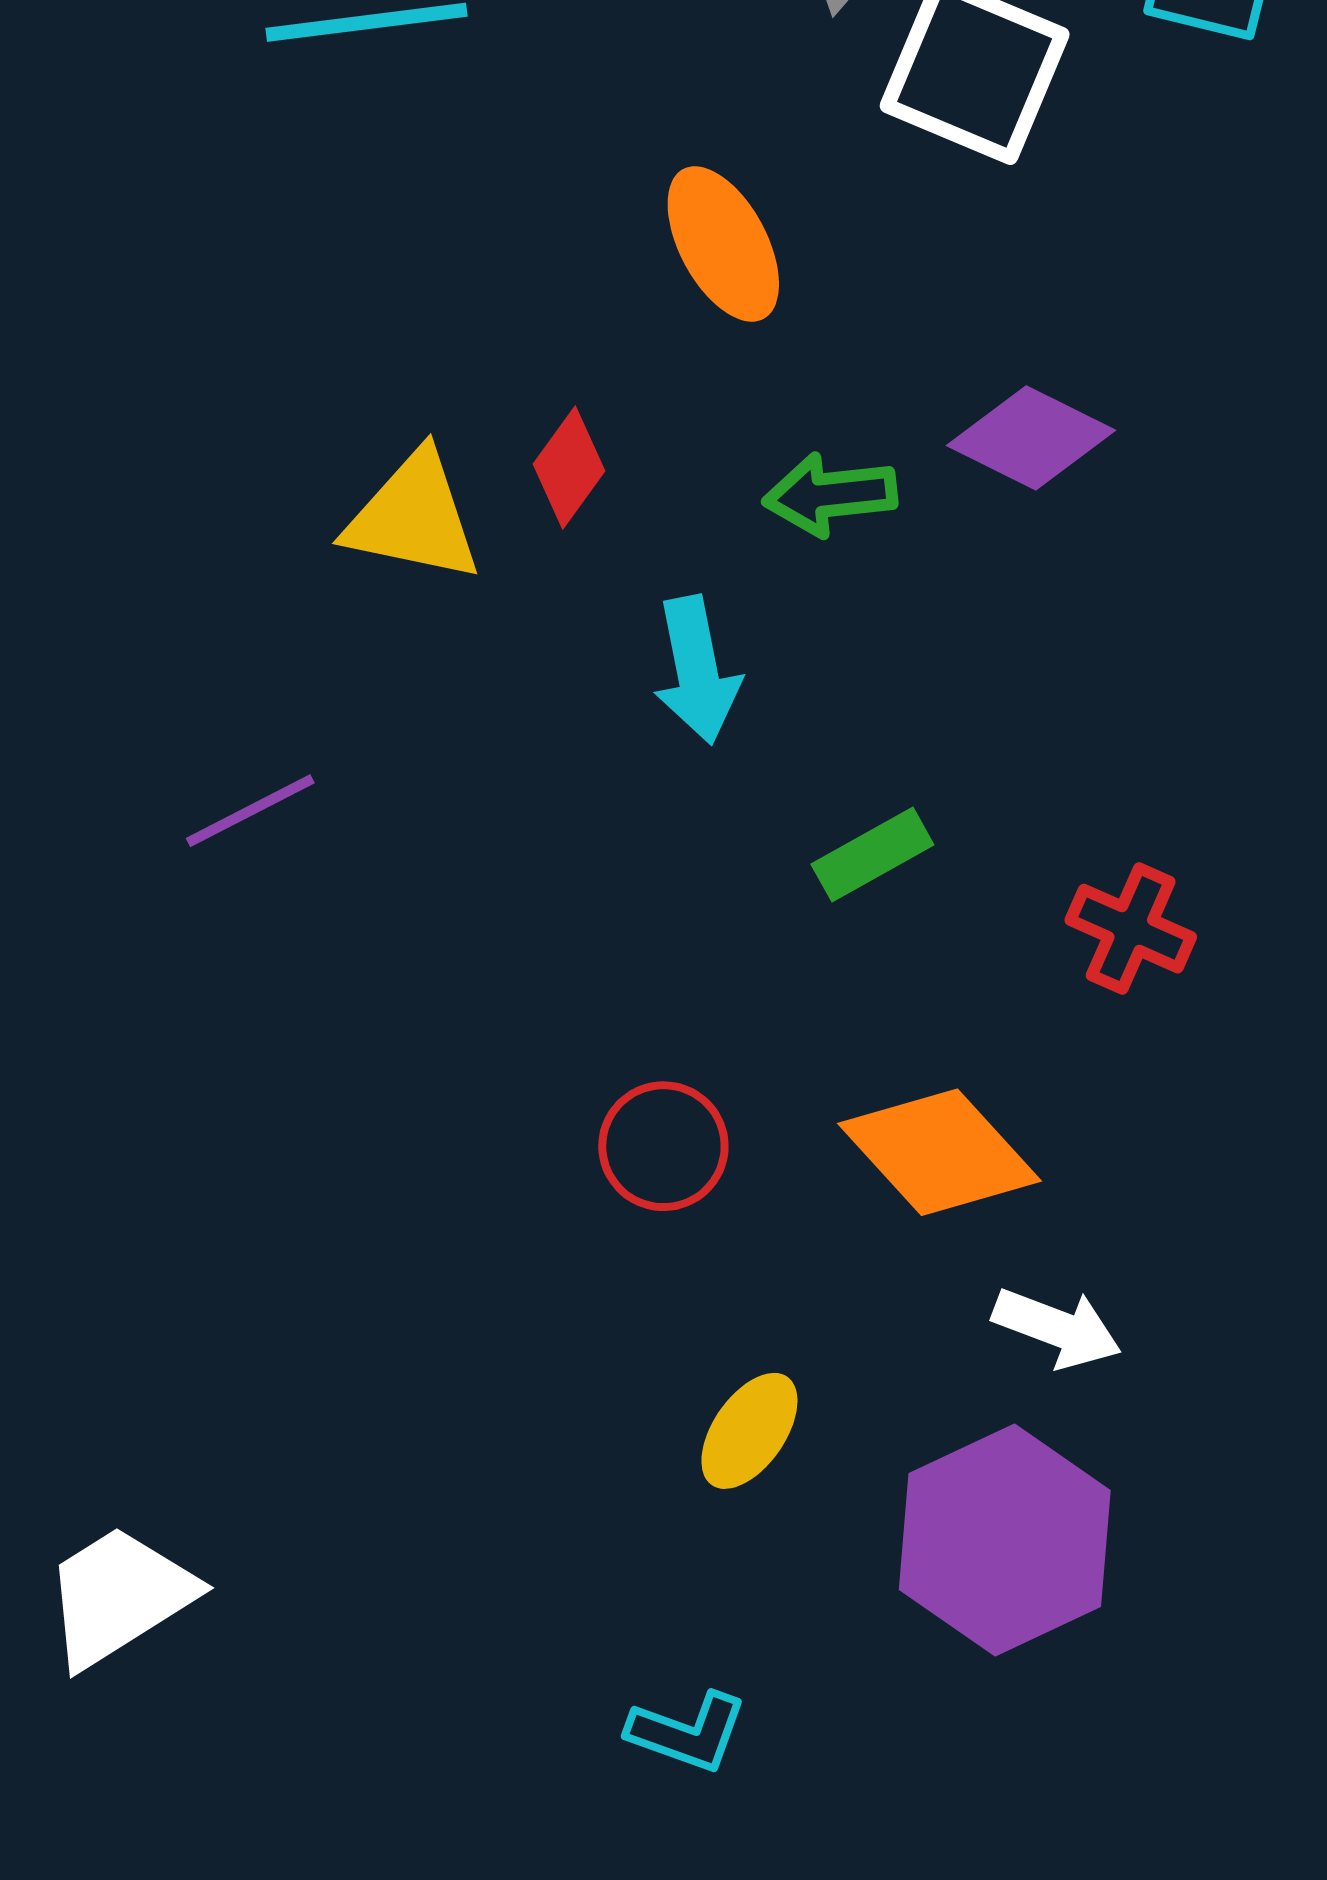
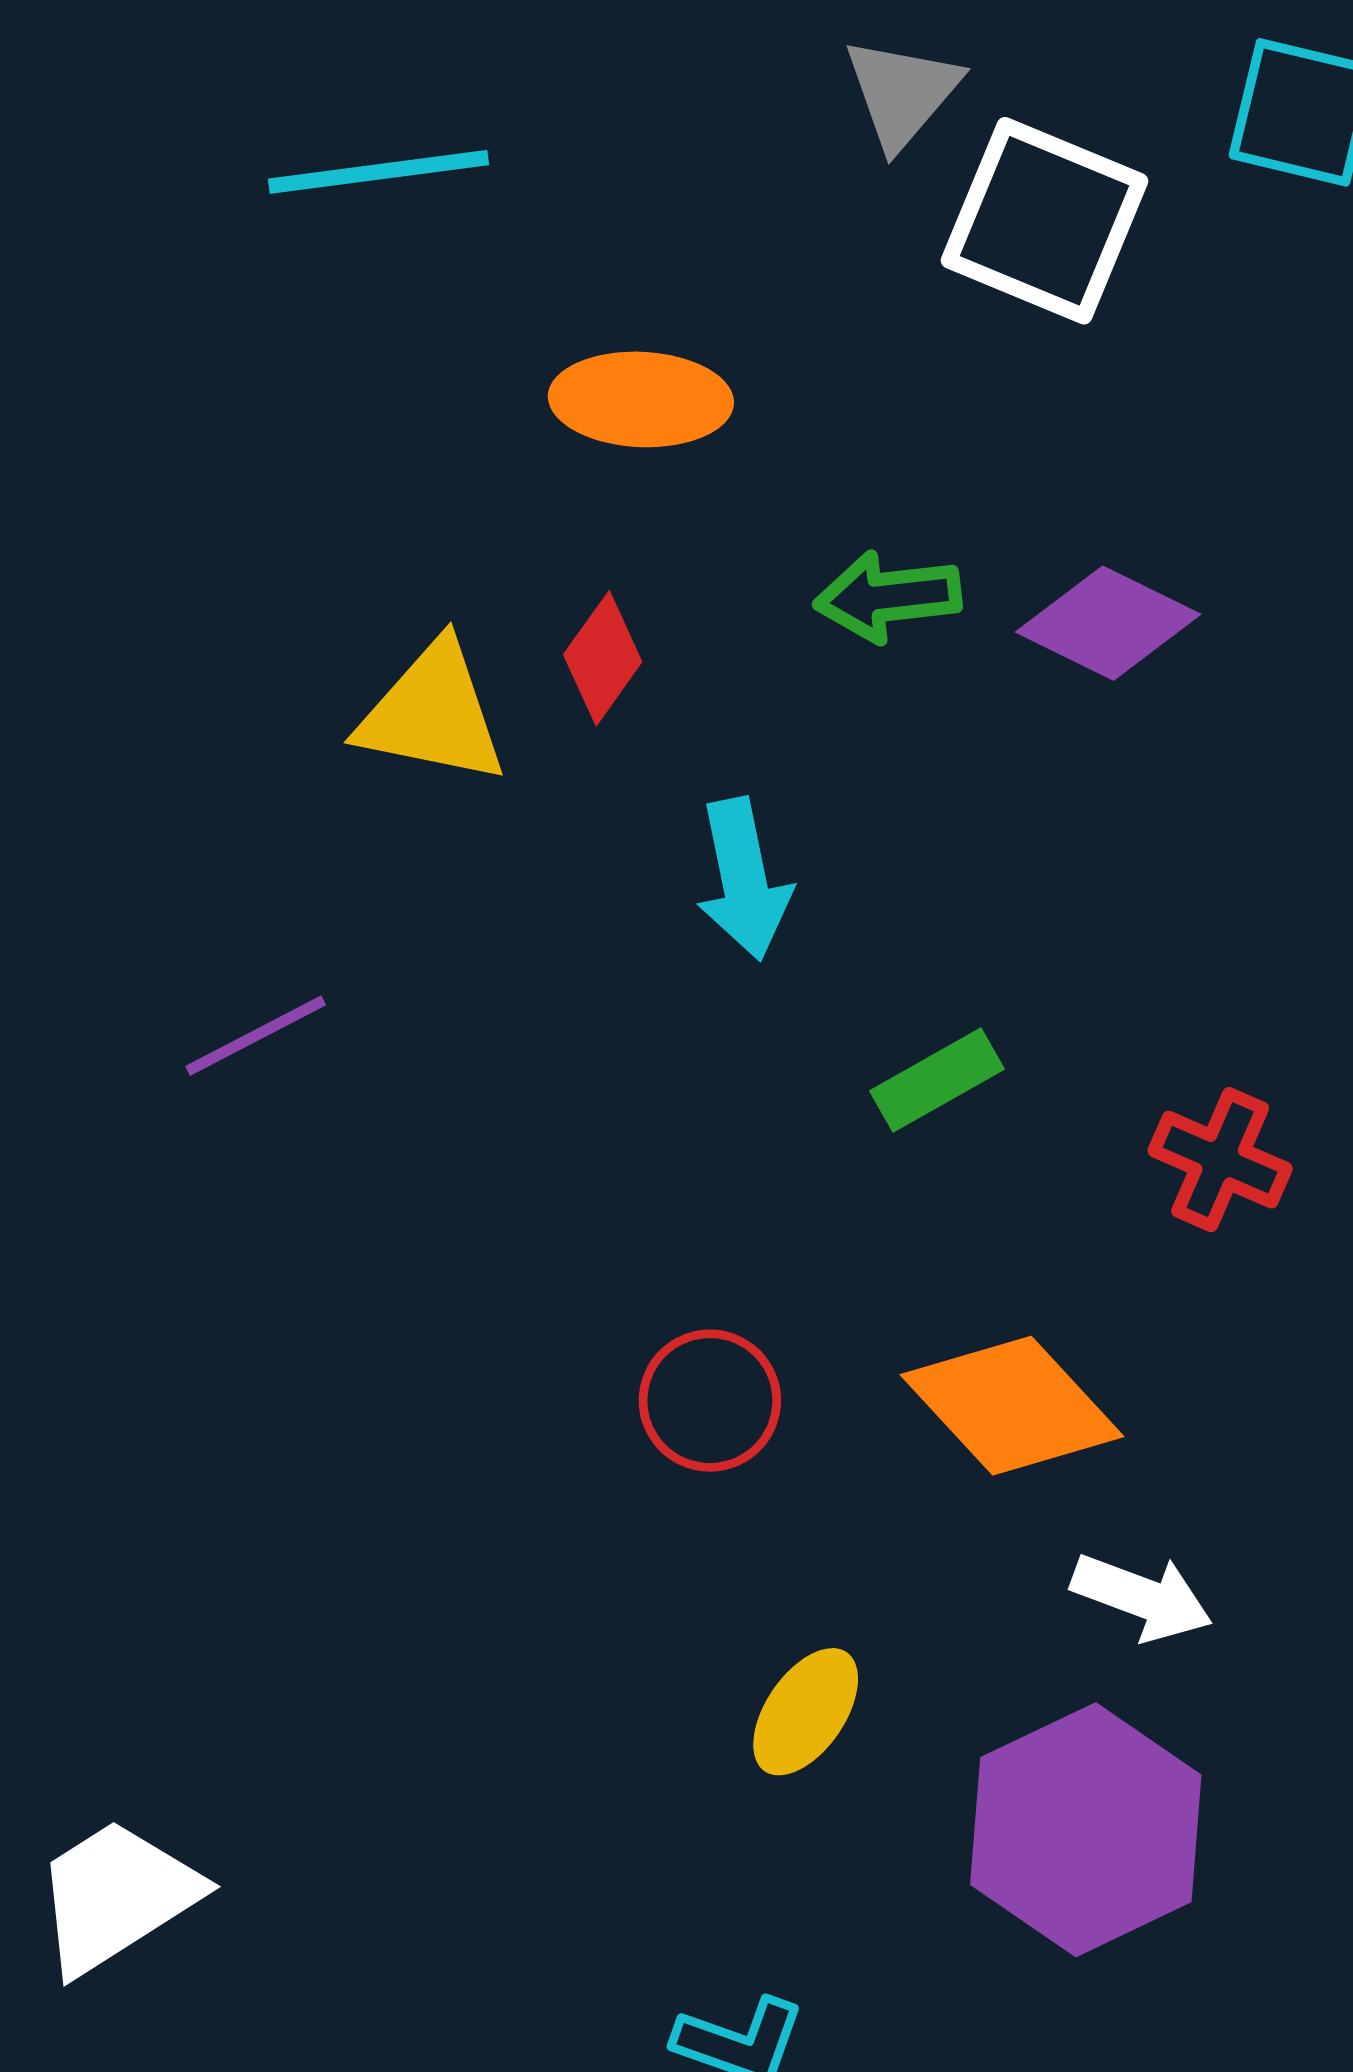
orange ellipse: (723, 244) -> (641, 399), moved, turned -59
green arrow: (830, 495) -> (888, 597), moved

